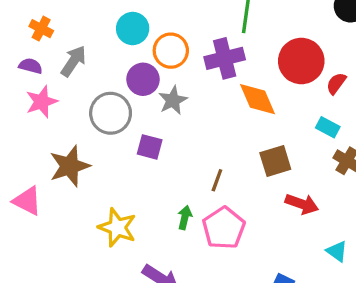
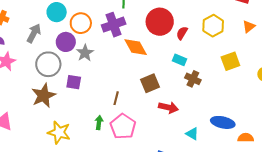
gray arrow: (73, 61) -> (34, 33), moved
brown star: (70, 166) -> (44, 96), moved

